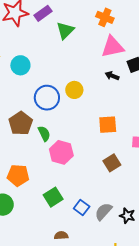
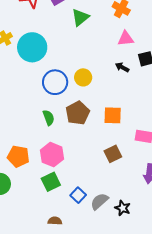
pink triangle: (112, 47) -> (126, 38), size x0.7
cyan circle: (20, 65) -> (32, 47), size x1.5
brown pentagon: (21, 123) -> (78, 113), moved
pink hexagon: (61, 152) -> (52, 155), moved

